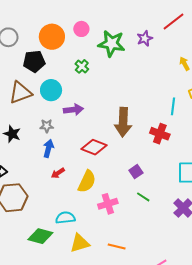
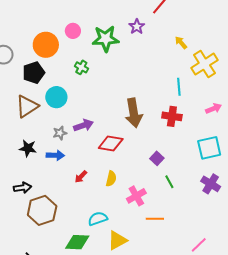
purple arrow: (73, 110) -> (83, 125), moved
blue arrow: (48, 148) -> (55, 155), moved, turned 90
yellow semicircle: (87, 181) -> (111, 179), size x0.7
green line: (143, 197) -> (169, 182), turned 40
orange line: (117, 247) -> (155, 219), moved

